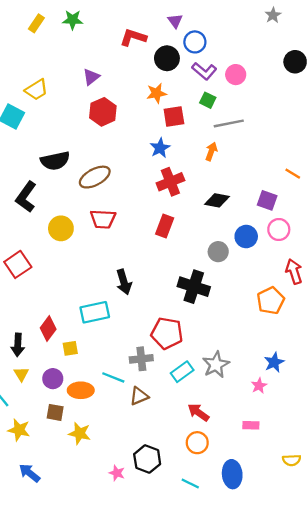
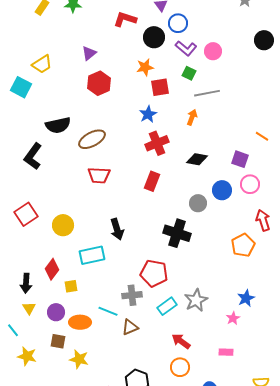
yellow circle: (61, 228) -> (63, 225), moved

